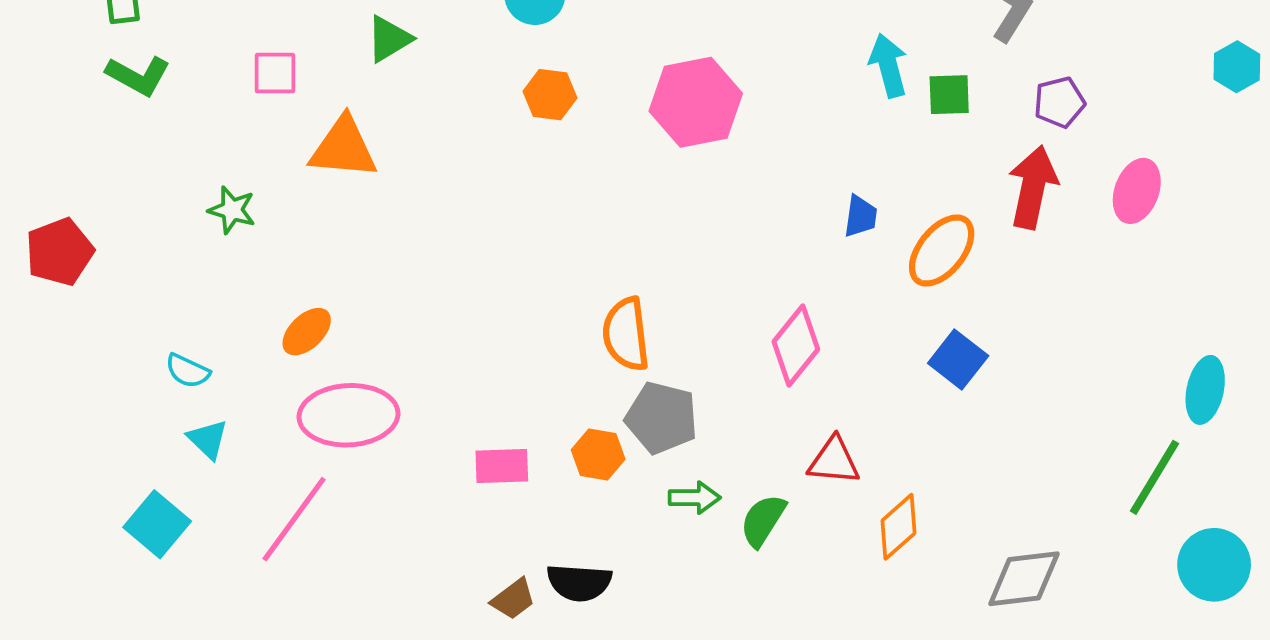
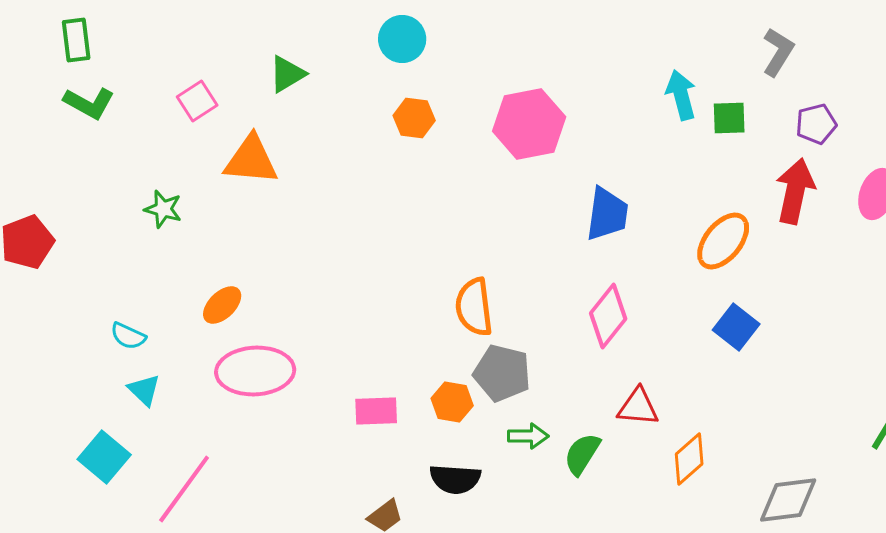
pink square: (275, 73) -> (197, 101), turned -33
blue trapezoid: (860, 216) -> (607, 214), moved, size x1.6
pink line: (294, 519) -> (184, 489), moved
black semicircle: (579, 583) -> (455, 479), moved

